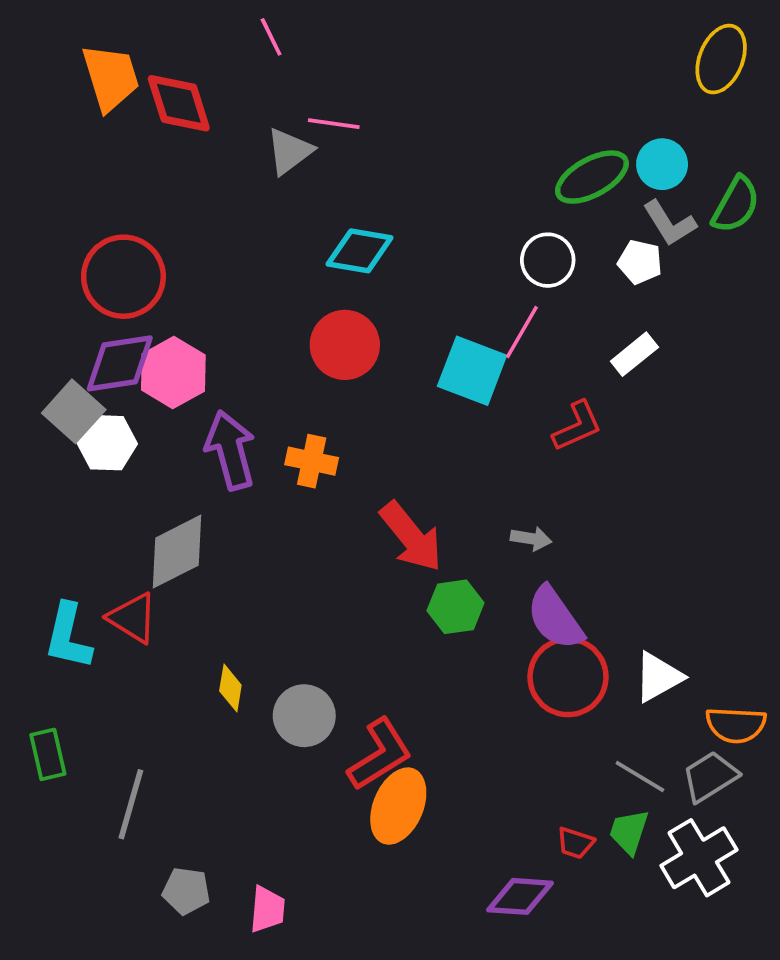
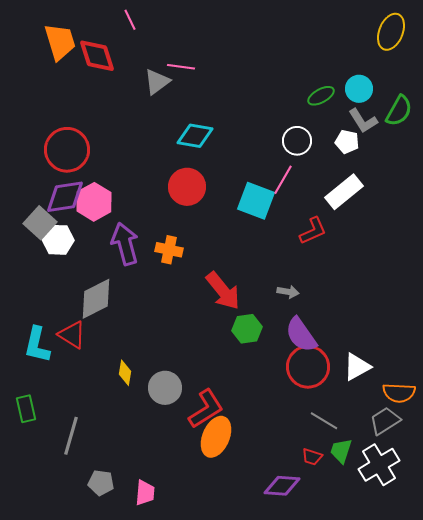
pink line: (271, 37) -> (130, 20), moved
green ellipse: (592, 177) -> (321, 96), size x0.7
white rectangle: (634, 354) -> (344, 192), size x1.5
gray line: (640, 777) -> (324, 421), moved

